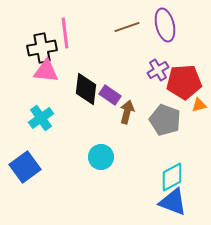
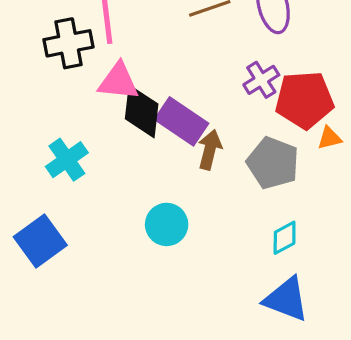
pink triangle: (46, 71) -> (118, 82), moved
purple rectangle: (110, 95) -> (182, 121), size x1.4
cyan diamond: (172, 177) -> (285, 238), moved, size x0.7

